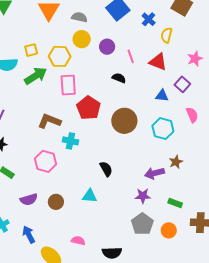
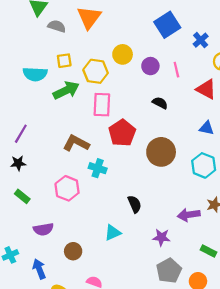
gray semicircle: (79, 17) -> (57, 26), moved
pink line: (131, 56) -> (176, 70), moved
cyan triangle: (90, 196) -> (113, 233), turned -35
purple star: (143, 196) -> (161, 237), moved
brown circle: (56, 202) -> (73, 251), moved

